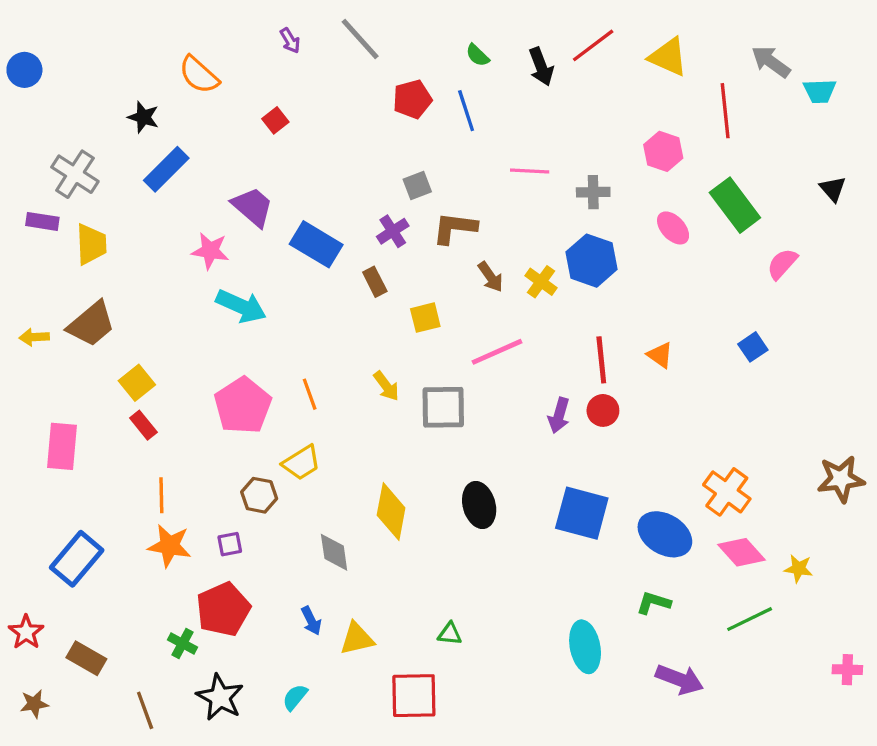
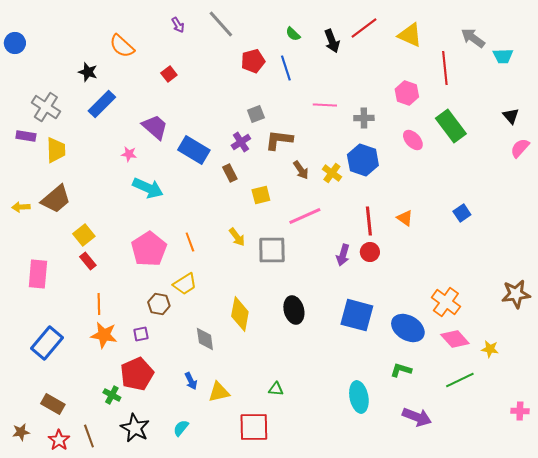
pink star: (210, 251) -> (129, 154), size x0.7
pink semicircle: (782, 264) -> (520, 148), moved
red star: (26, 632) -> (59, 440), moved

